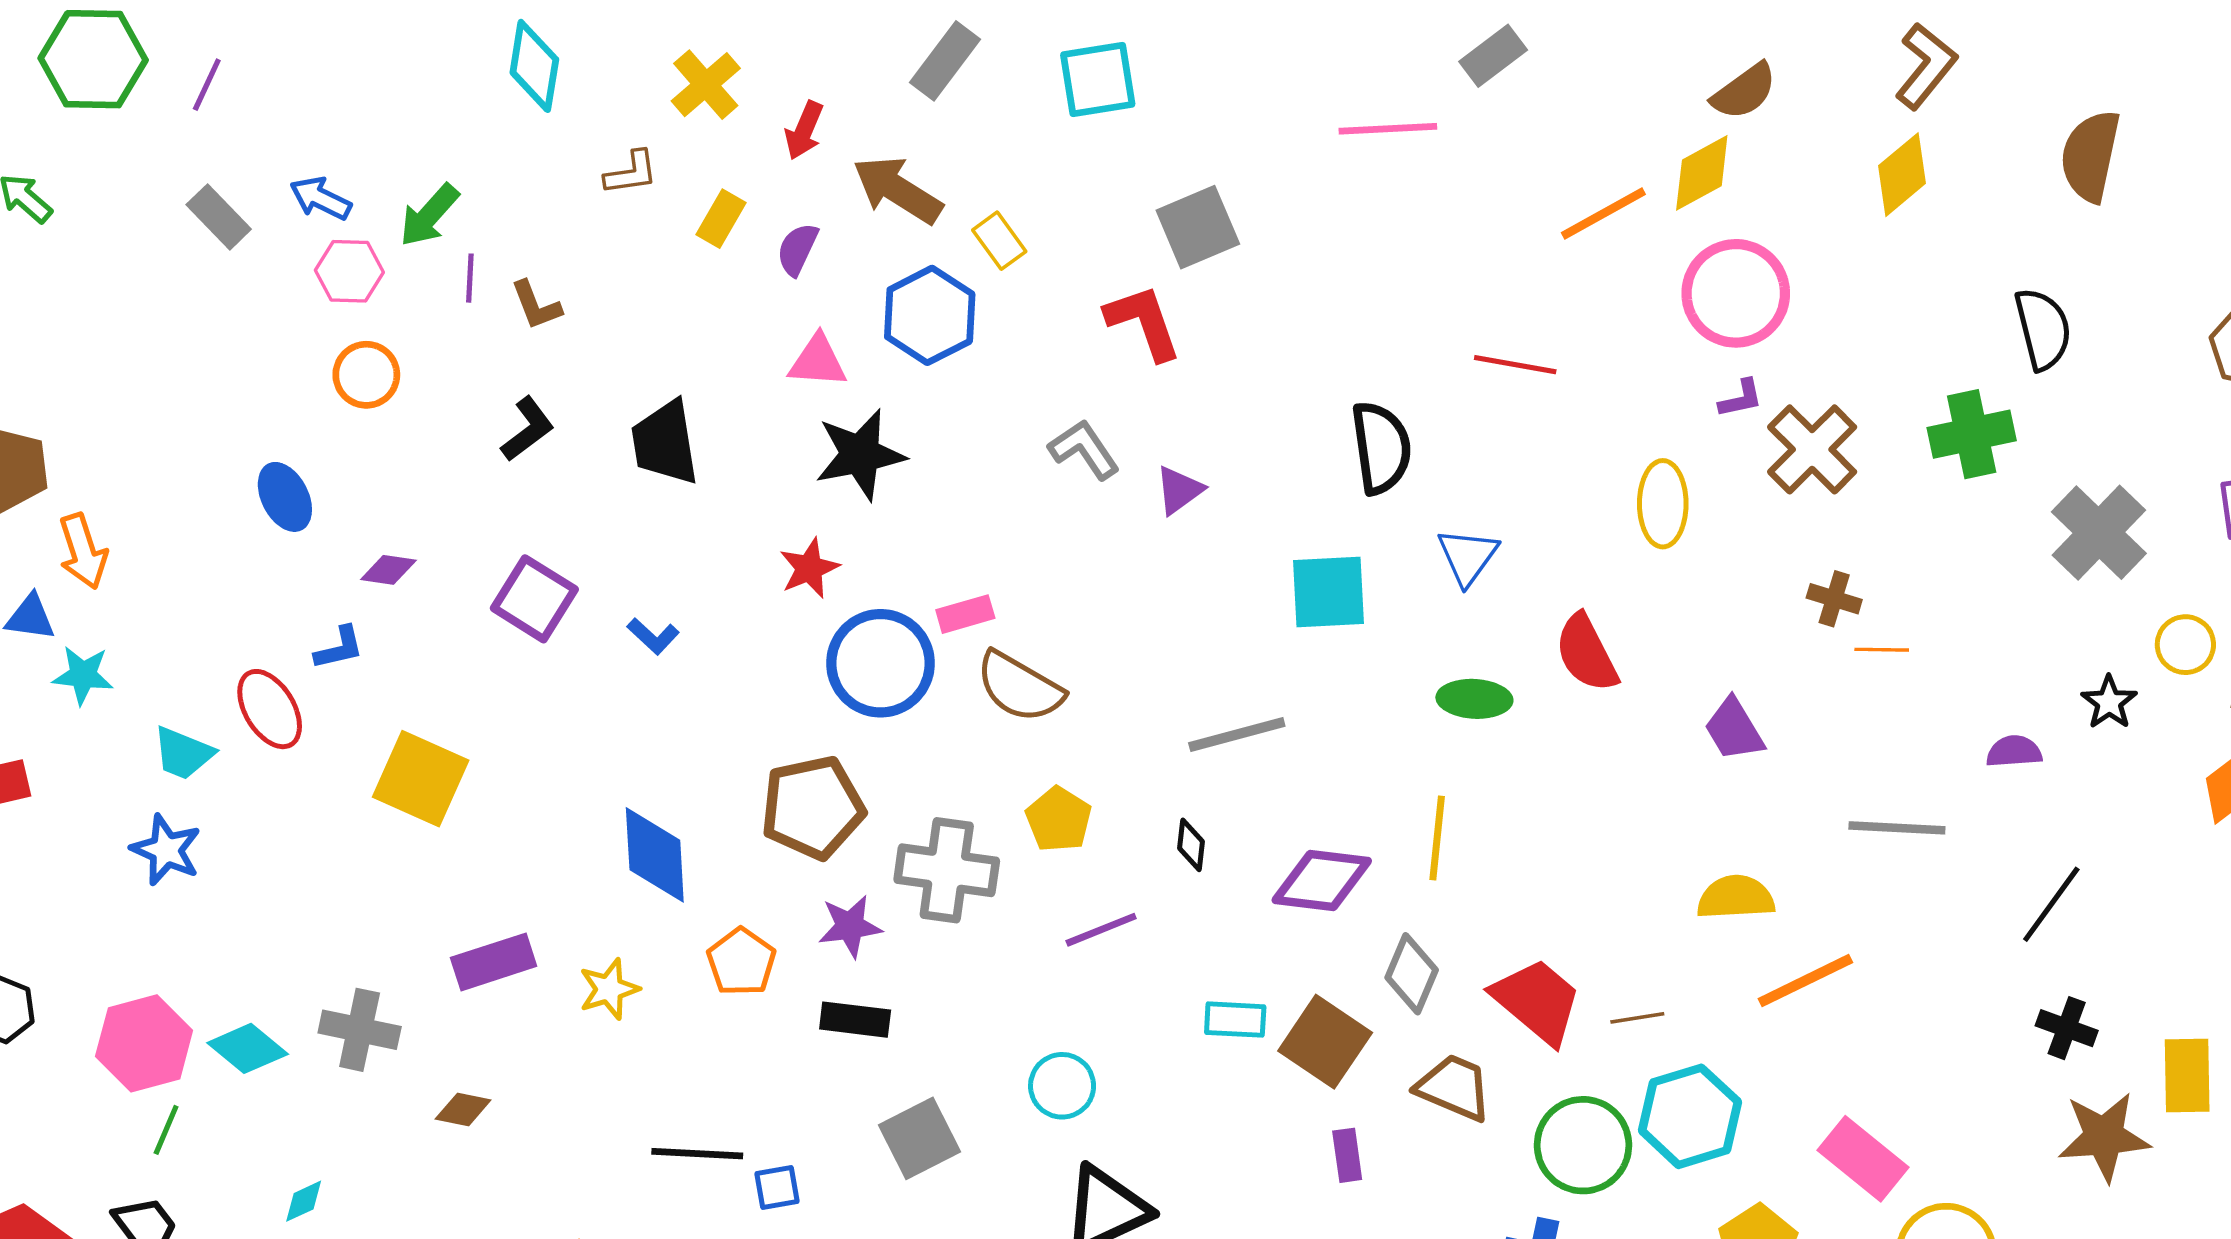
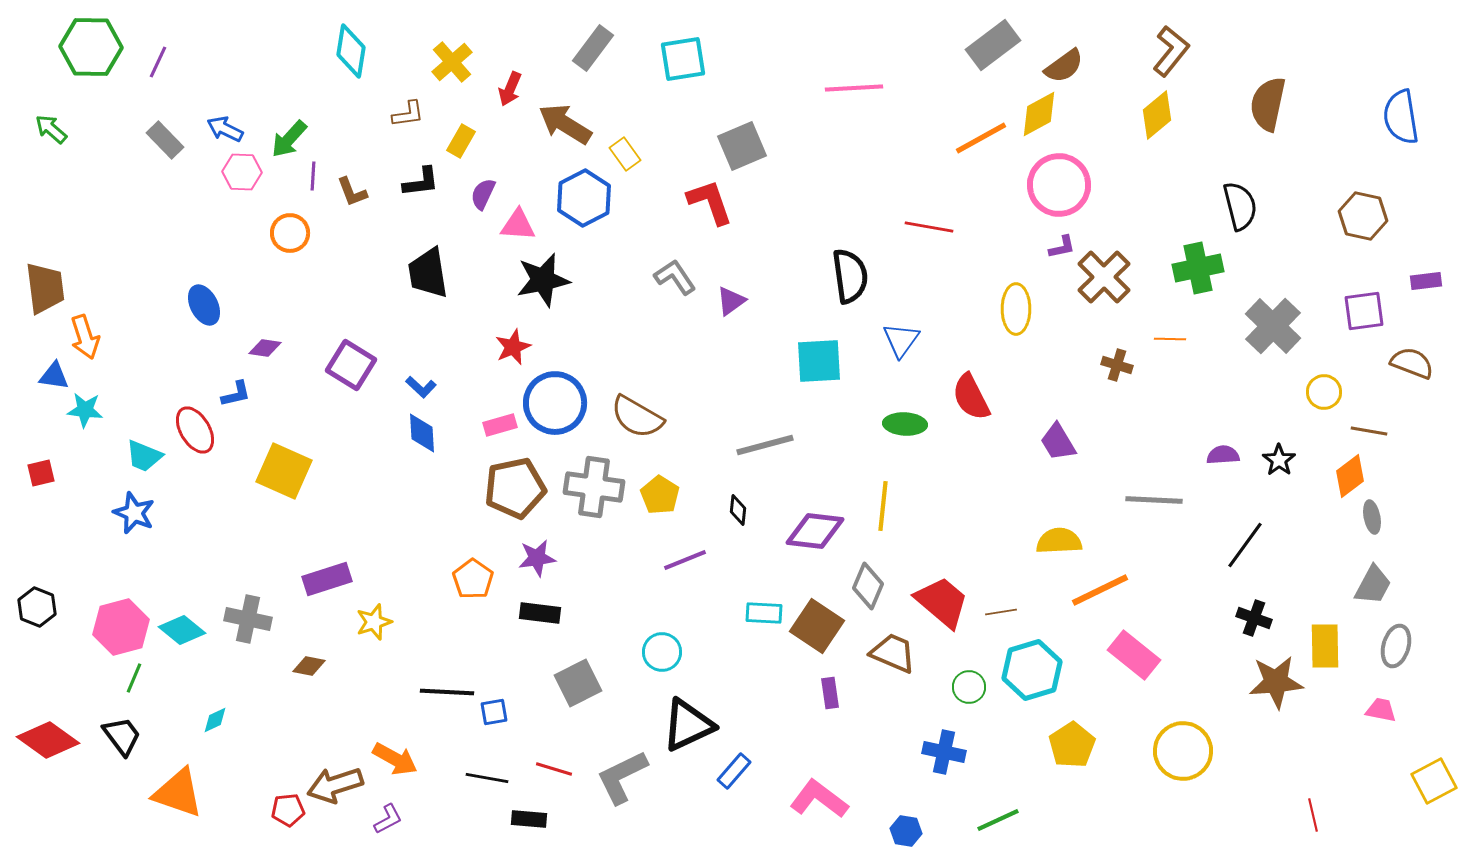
gray rectangle: (1493, 56) -> (993, 45), moved, size x1.4
purple semicircle: (797, 249) -> (483, 194), moved
orange circle: (366, 375) -> (290, 233), moved
black L-shape: (528, 429) -> (421, 182), moved, turned 30
pink rectangle: (965, 614) -> (500, 425), moved
orange line: (1882, 650) -> (1170, 339), moved
black star: (2109, 702) -> (1279, 460), moved
blue diamond: (655, 855) -> (422, 433), moved, size x0.7
gray cross: (947, 870) -> (594, 487), moved
yellow star: (609, 989) -> (374, 622), moved
green circle: (1583, 1145) -> (969, 687), size x0.6
pink rectangle: (1863, 1159) -> (1134, 655), moved

